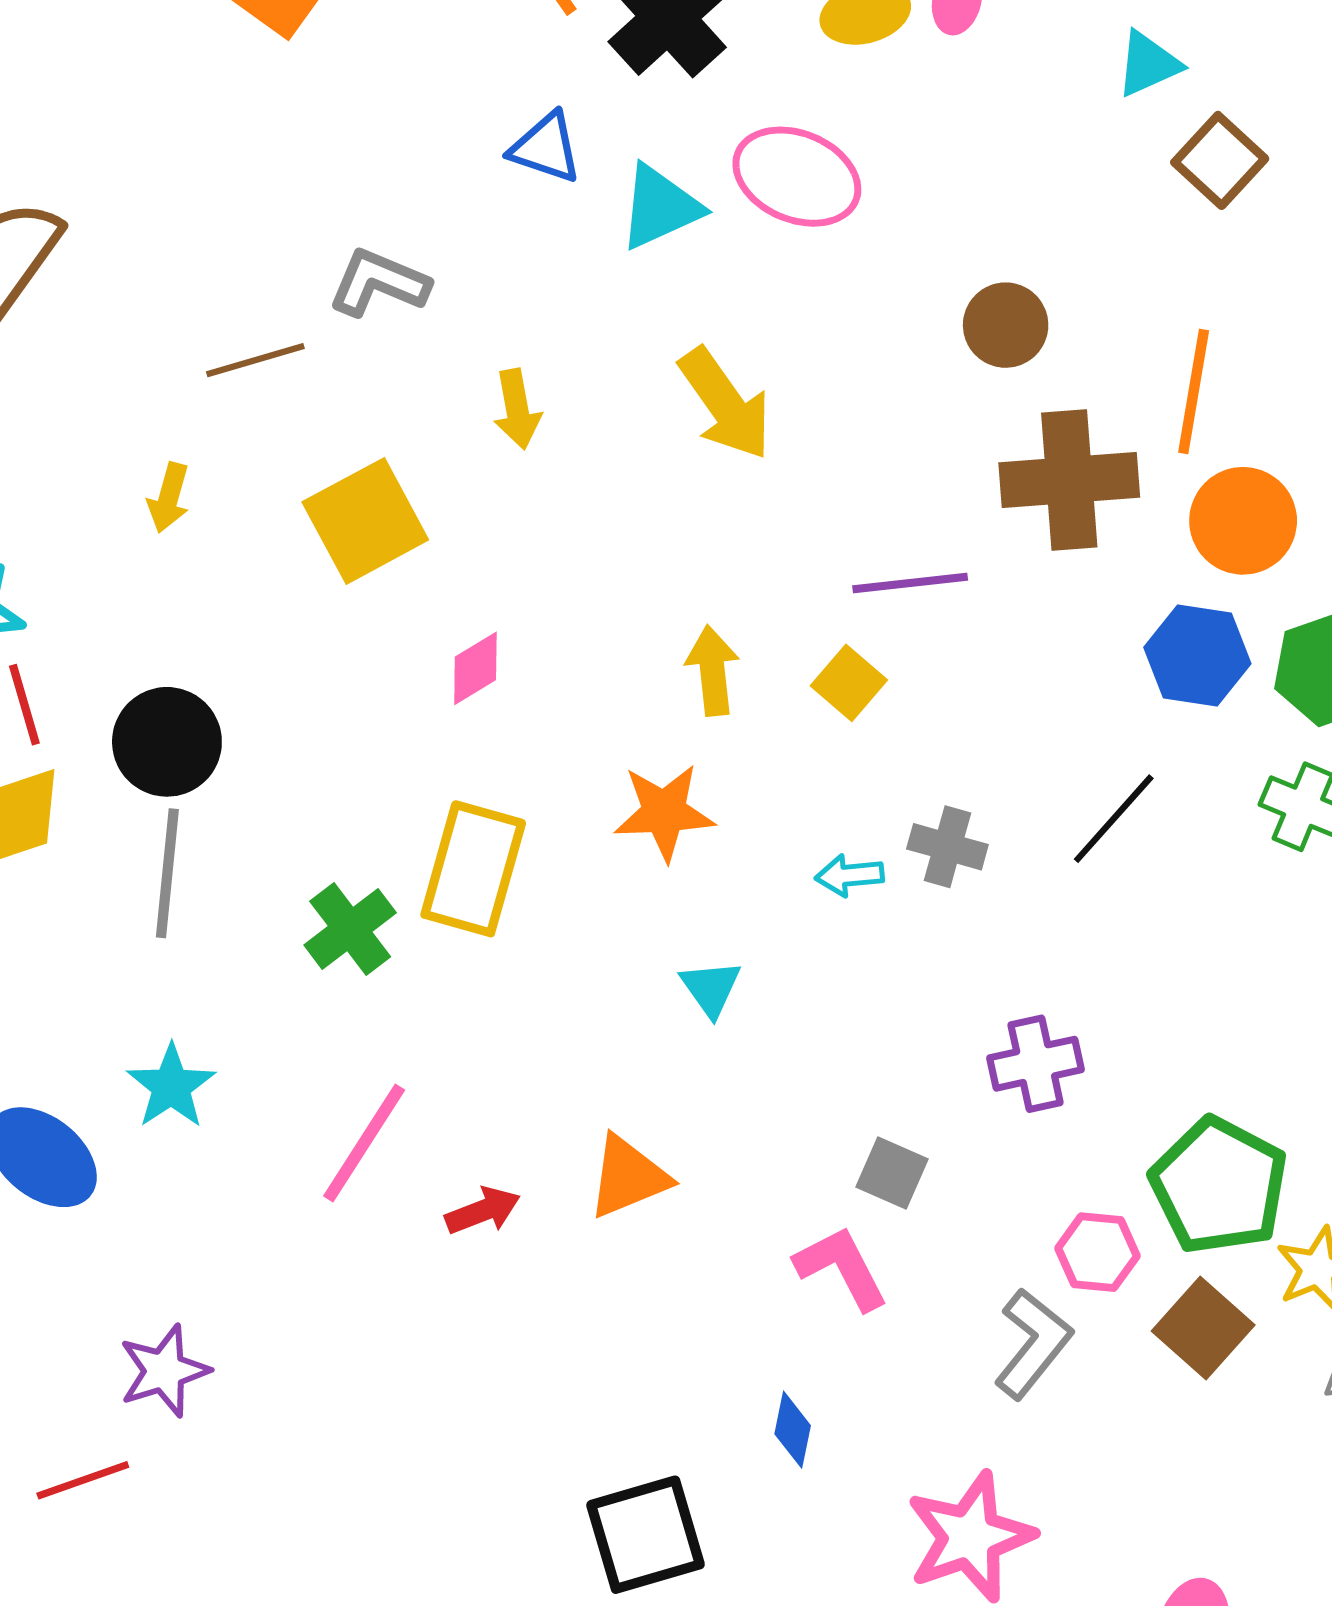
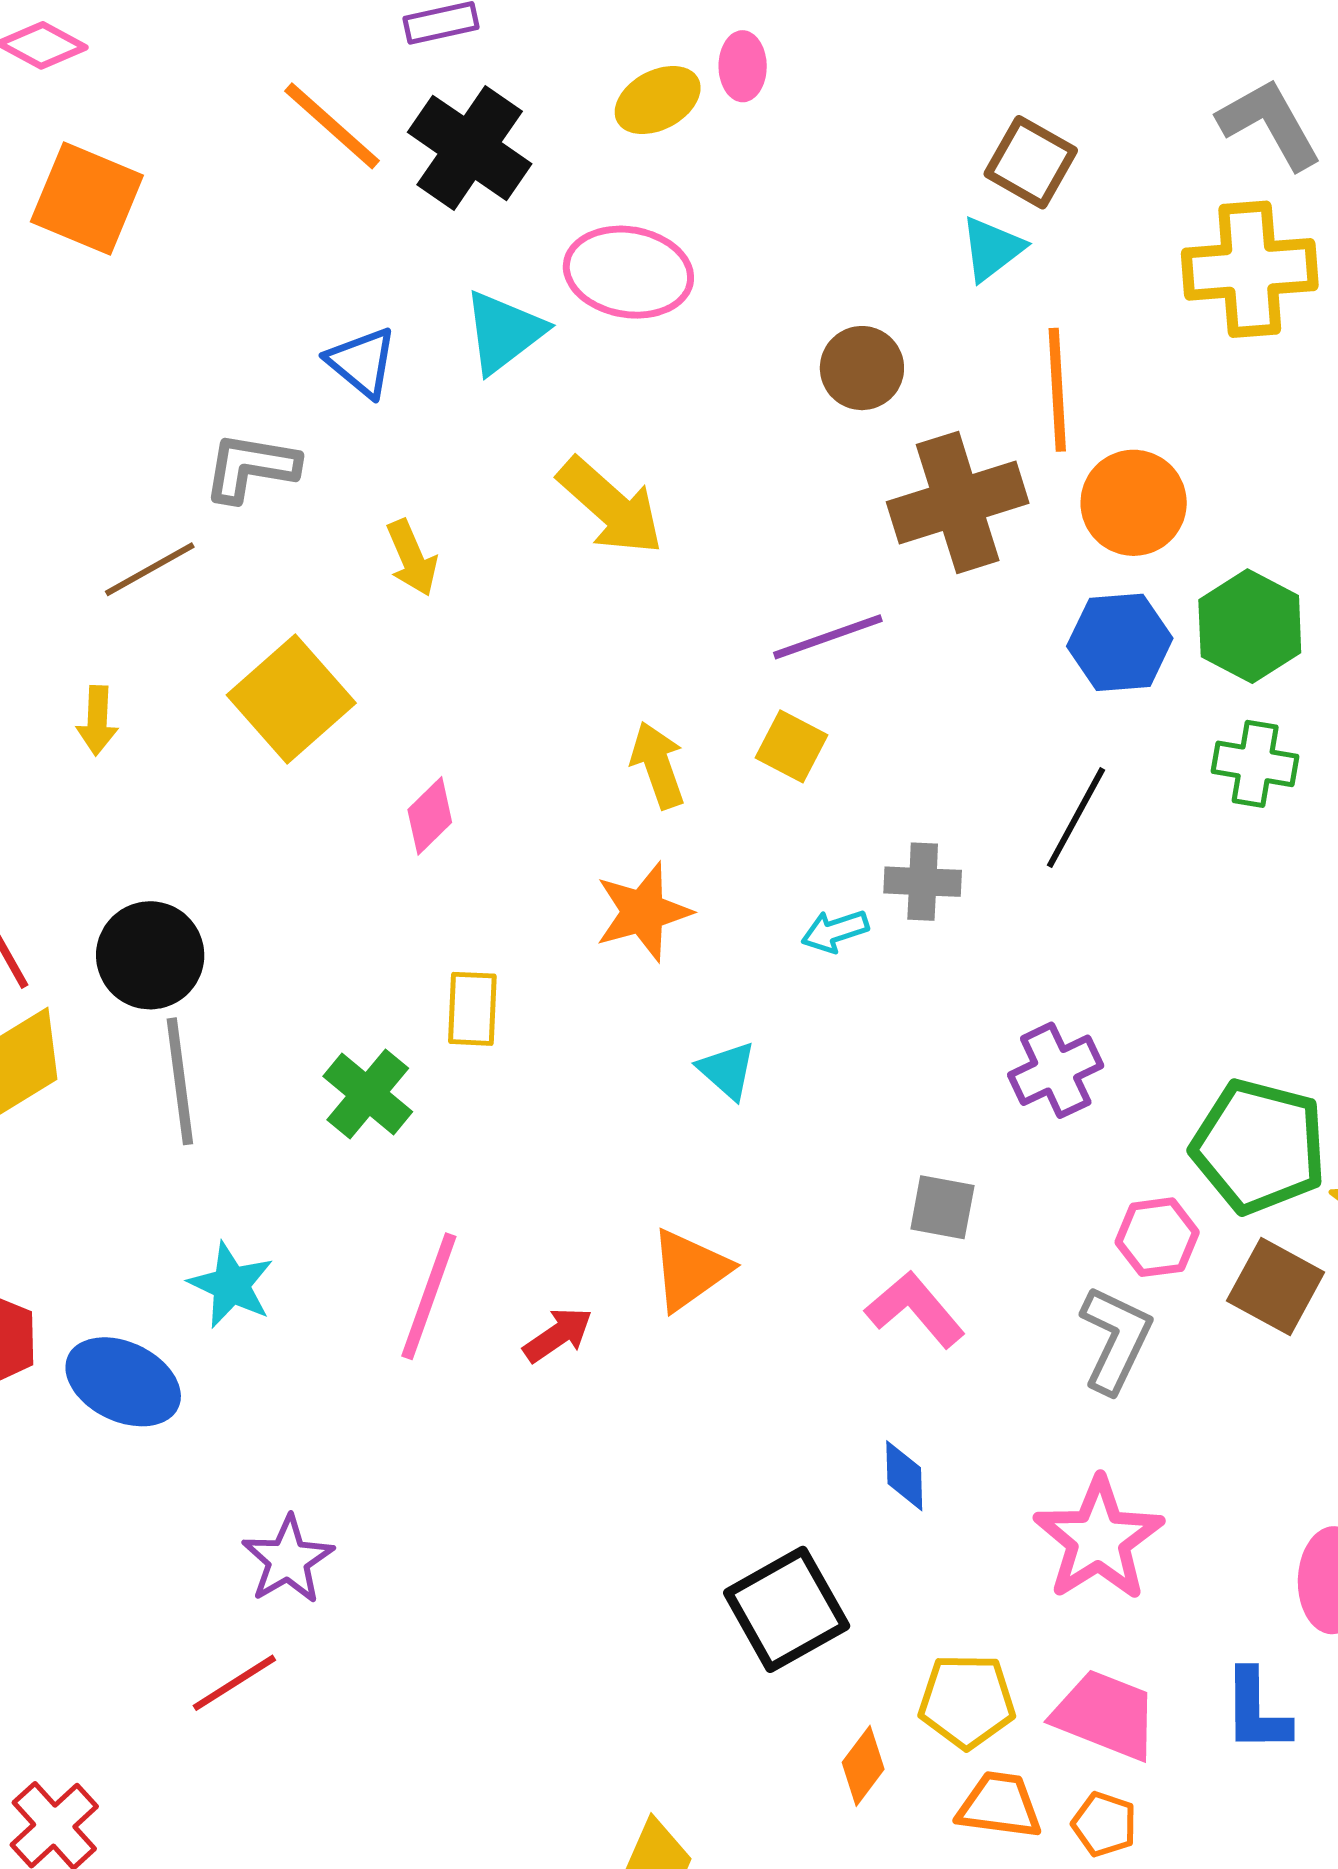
cyan triangle: (1148, 64) -> (992, 249), moved
blue triangle: (546, 148) -> (362, 362), moved, turned 34
yellow rectangle: (473, 869) -> (472, 1009), size x0.6

